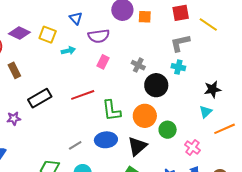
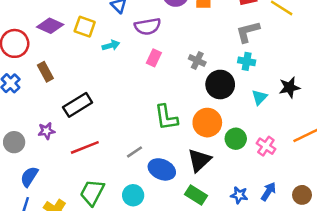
red line: (83, 95) -> (85, 147), moved
cyan triangle: (206, 112) -> (259, 97), moved
blue ellipse: (106, 140) -> (162, 169), moved, turned 30
gray line: (75, 145) -> (134, 152), moved
pink cross: (192, 147) -> (266, 146), moved

